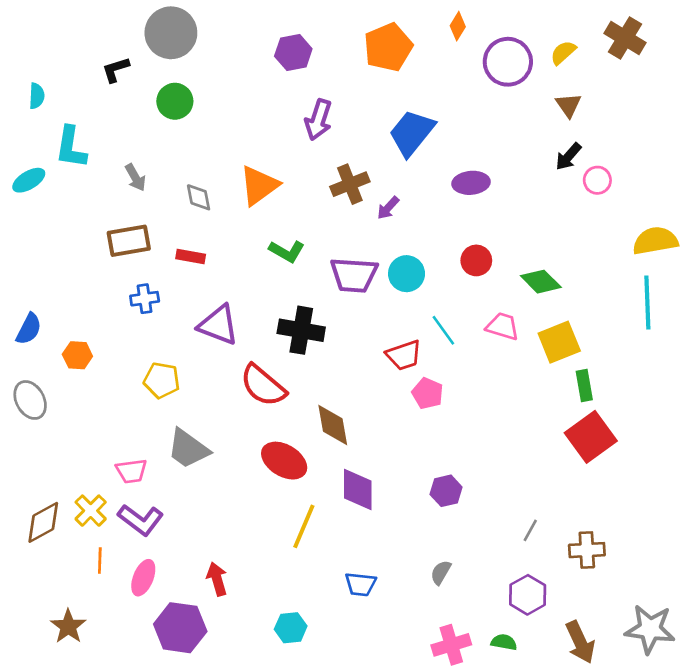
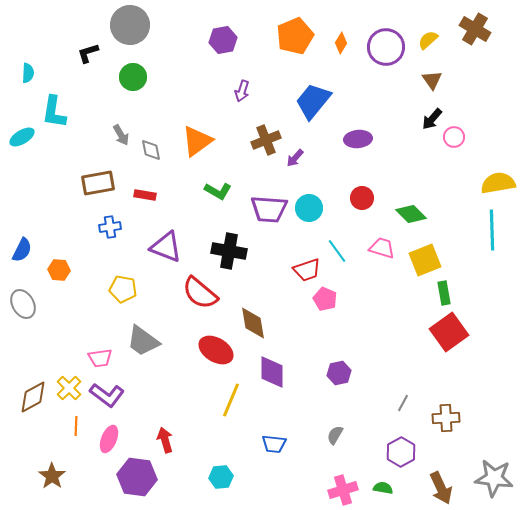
orange diamond: (458, 26) -> (341, 43), moved
purple arrow: (318, 120) -> (242, 91), size x0.7
gray arrow: (135, 178) -> (121, 135), moved

